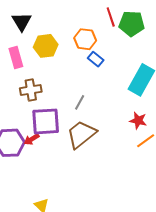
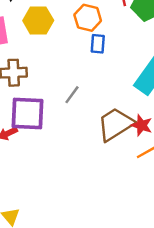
blue rectangle: (96, 59) -> (98, 44), turned 49
brown trapezoid: (81, 134) -> (116, 124), moved

